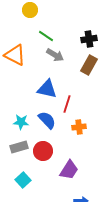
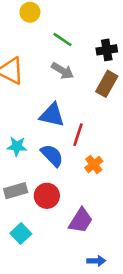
green line: (46, 36) -> (62, 40), moved
cyan star: (21, 122) -> (17, 146), moved
orange cross: (79, 127) -> (94, 165), turned -32

